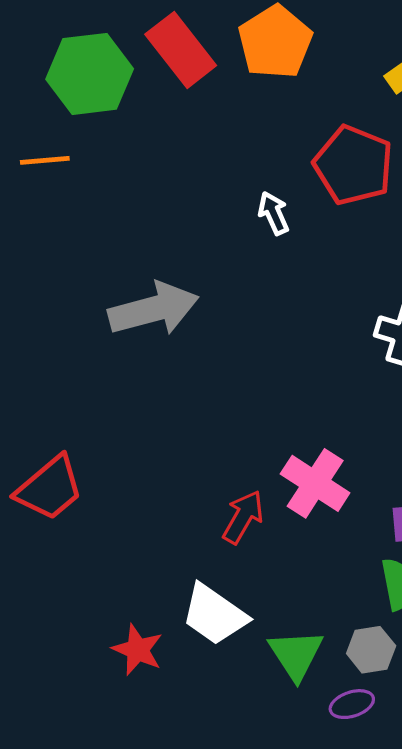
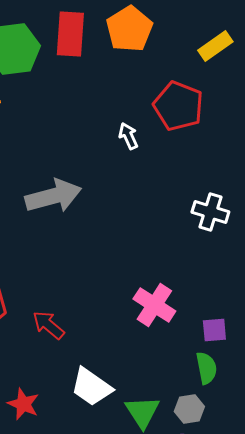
red rectangle: (181, 50) -> (70, 34), turned 42
red arrow: (243, 517) -> (48, 325), moved, turned -80
red star: (138, 650) -> (23, 404), moved

